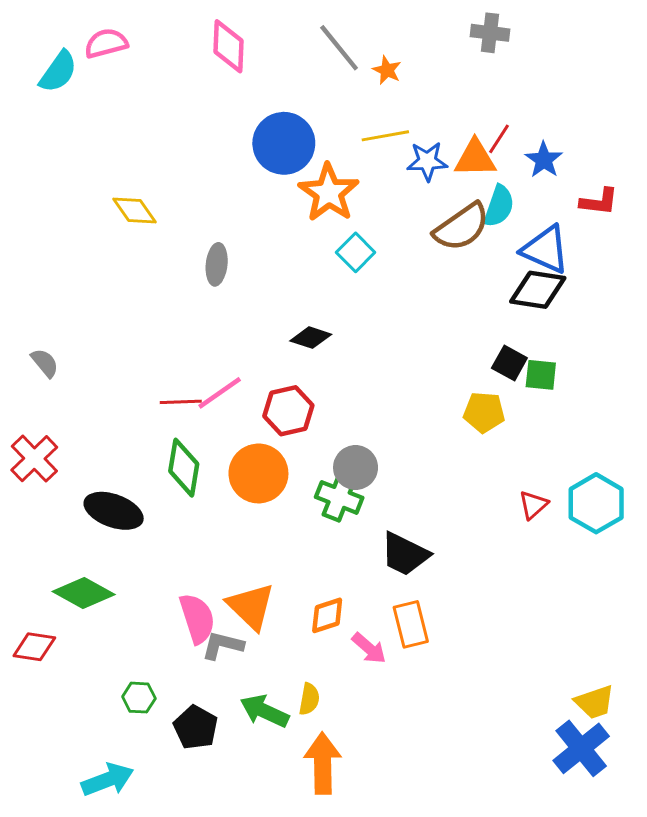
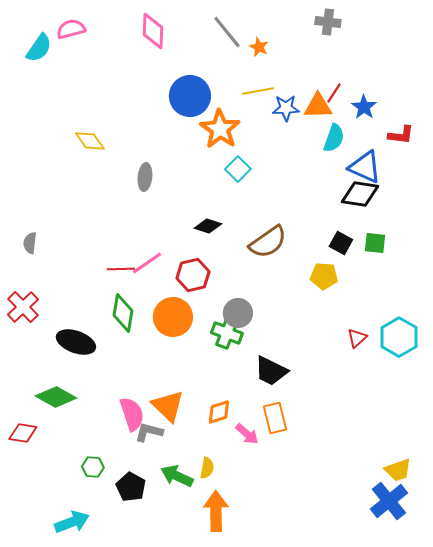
brown semicircle: (462, 227) -> (268, 242), moved
gray semicircle: (45, 363) -> (30, 243), turned -135
green square: (541, 375) -> (375, 243), moved

